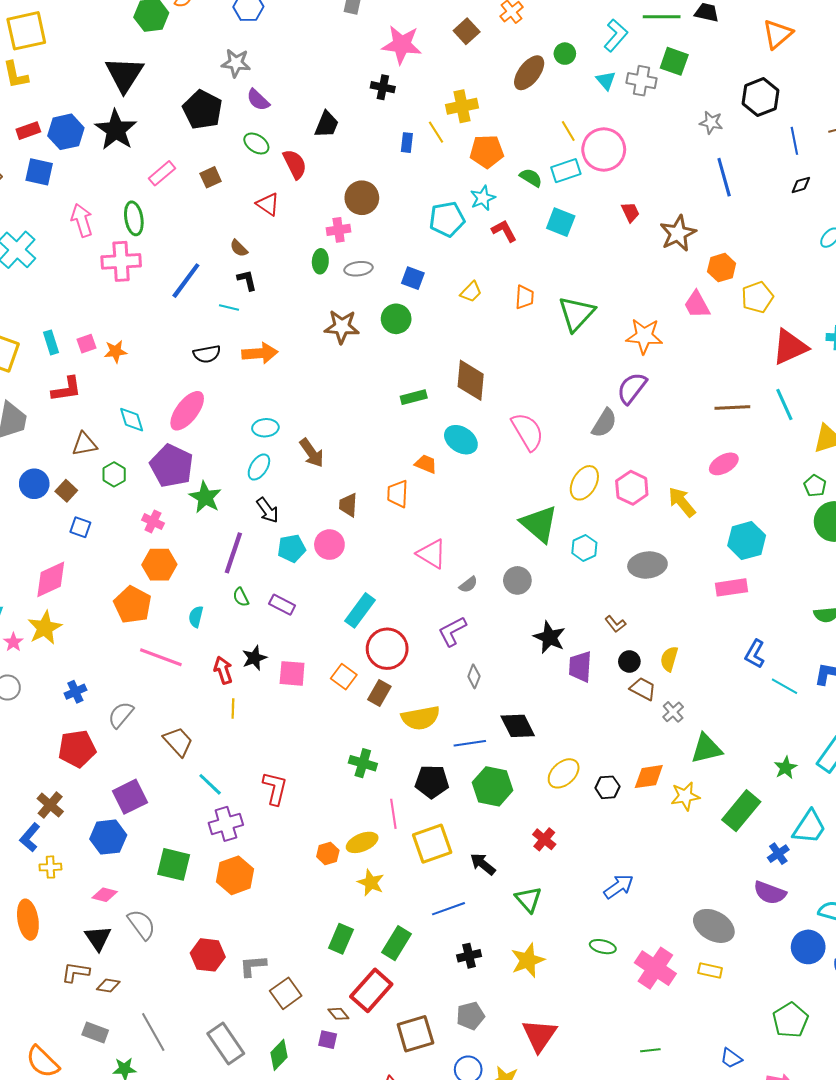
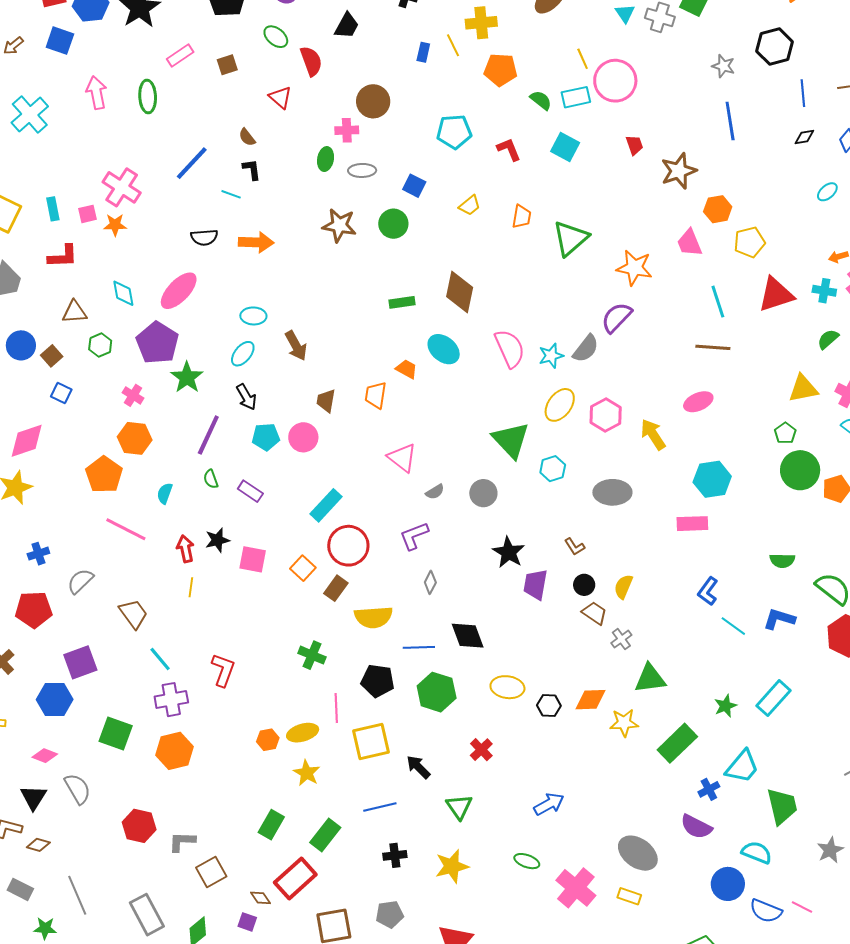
cyan star: (483, 198) -> (551, 356), moved
pink cross: (121, 261) -> (122, 187), moved, turned 30
cyan line: (784, 405) -> (718, 302), moved
yellow ellipse: (564, 773) -> (507, 687), turned 44

